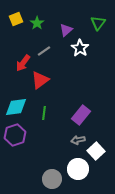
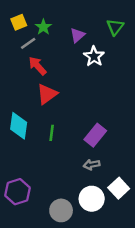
gray line: (44, 51) -> (28, 43), moved
red arrow: (23, 63) -> (38, 66), moved, turned 102
cyan diamond: (16, 107) -> (19, 126), turned -75
purple hexagon: (15, 135) -> (18, 192), moved
white square: (96, 151) -> (119, 188), moved

